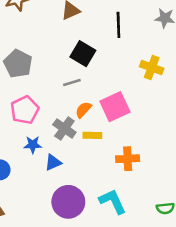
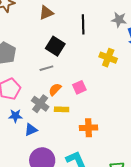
pink square: (115, 107) -> (79, 87), size x0.6

